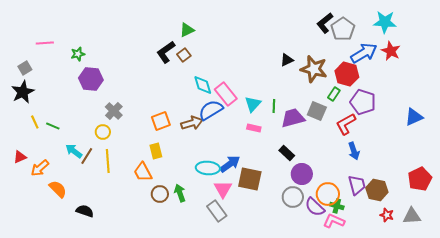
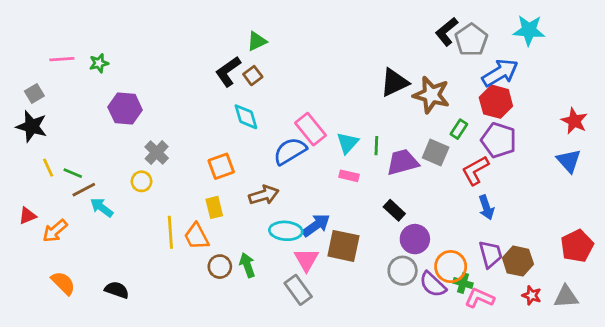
red star: (391, 51) -> (574, 121), moved
green star: (78, 54) -> (99, 63), moved
black triangle: (287, 60) -> (394, 82), size x1.6
red hexagon: (347, 74) -> (496, 102), moved
cyan diamond: (203, 85) -> (246, 117), moved
black star: (23, 92) -> (32, 126), turned -30
blue triangle: (414, 117) -> (569, 161), turned -48
brown arrow: (192, 123) -> (264, 195), moved
brown line: (87, 156) -> (84, 190), moved, turned 30
yellow line: (108, 161) -> (170, 232), moved
orange semicircle: (58, 189) -> (63, 283), moved
pink L-shape: (334, 221) -> (479, 298), moved

